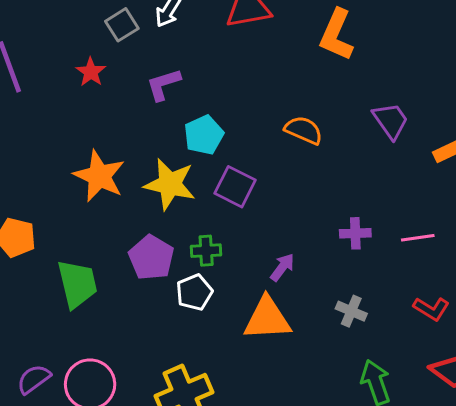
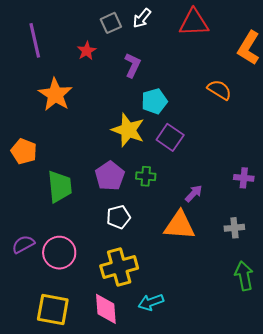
purple L-shape: (163, 84) -> (133, 65), turned 125
orange semicircle: (304, 130) -> (219, 90), moved
orange star: (99, 176) -> (55, 95), moved
white pentagon: (194, 292) -> (118, 217), moved
gray cross: (351, 311) -> (234, 228), turned -36

